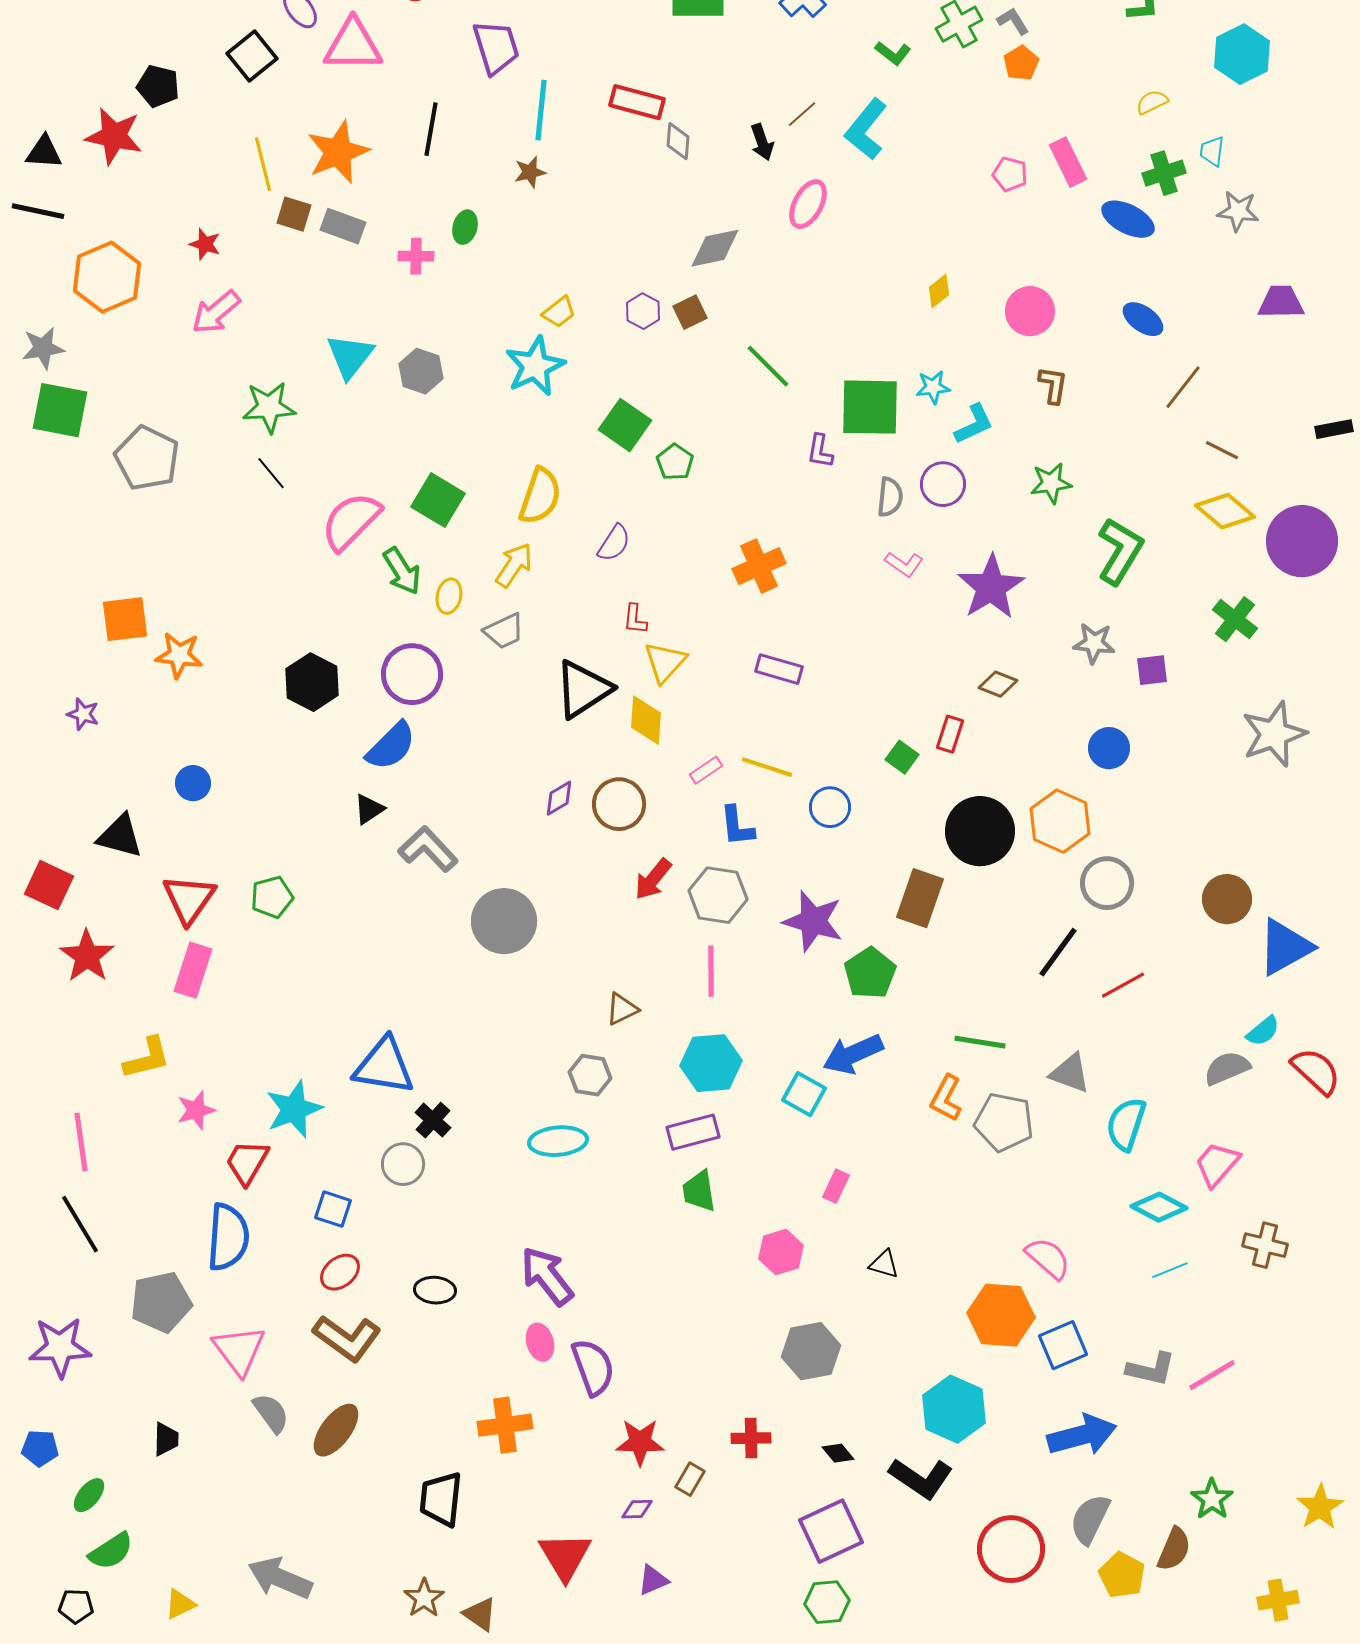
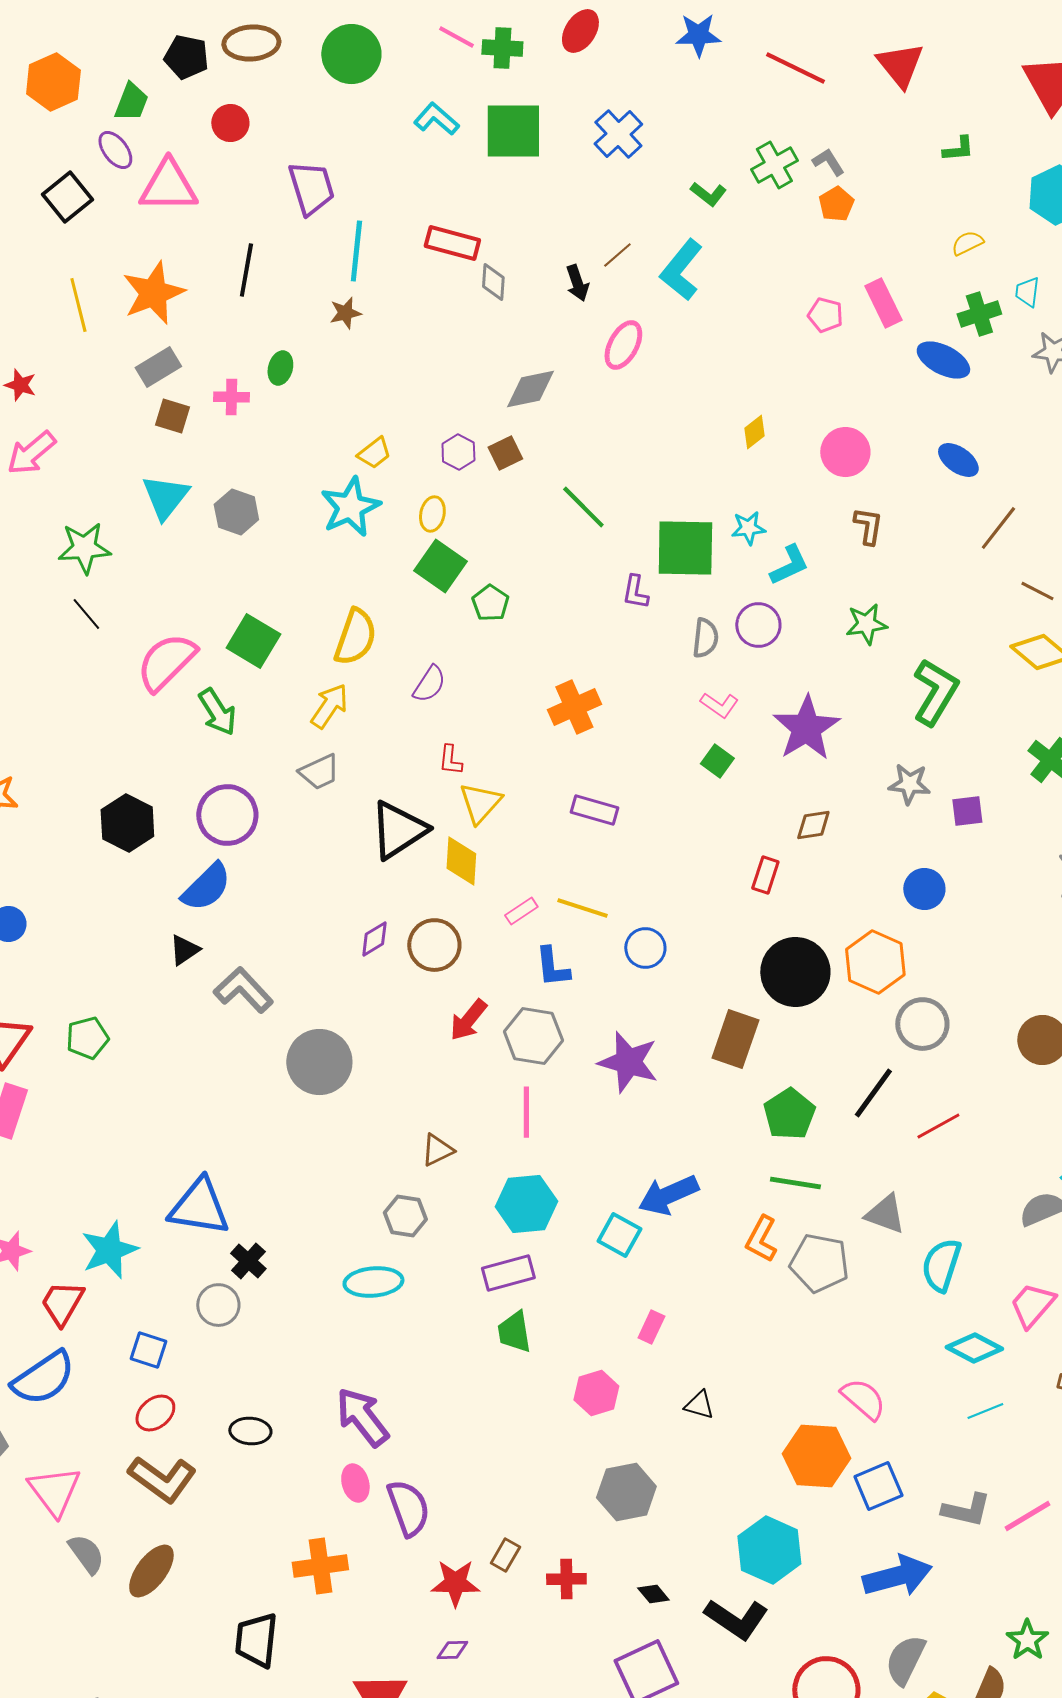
brown square: (294, 214) -> (172, 416), moved
gray rectangle: (343, 226) -> (158, 367), turned -51
yellow ellipse: (449, 596) -> (432, 514), moved
brown diamond: (998, 684) -> (813, 825), turned -30
green square: (902, 757) -> (717, 761), moved
green pentagon: (870, 973) -> (789, 1114), moved
blue semicircle: (228, 1237) -> (43, 1378), turned 52
brown rectangle: (690, 1479) -> (505, 1555), moved

